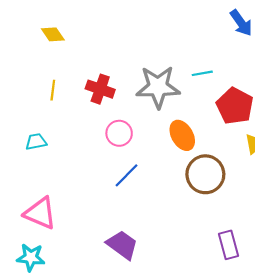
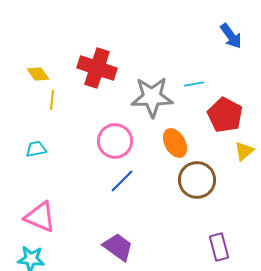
yellow diamond: (53, 34) -> (38, 74), moved
red cross: (100, 89) -> (97, 68), moved, size x1.4
pink circle: (119, 133) -> (115, 141), size x1.4

